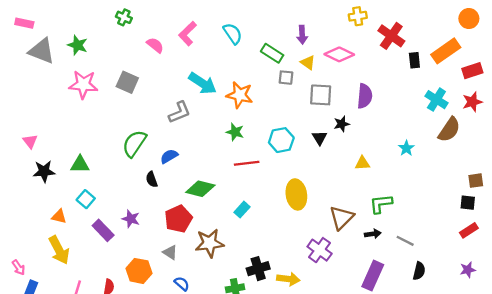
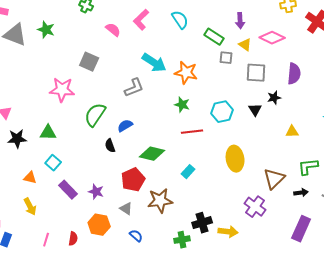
pink star: (83, 85) -> (62, 90), moved
purple star: (131, 219) -> (96, 192), moved
yellow arrow: (59, 250) -> (30, 207), size x0.7

